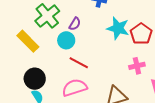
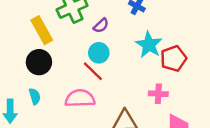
cyan circle: (66, 40) -> (99, 53), moved
black circle: (35, 79) -> (39, 62), moved

